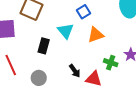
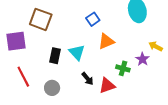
cyan triangle: (66, 31) -> (77, 52), moved
red triangle: (94, 79) -> (107, 85), turned -30

